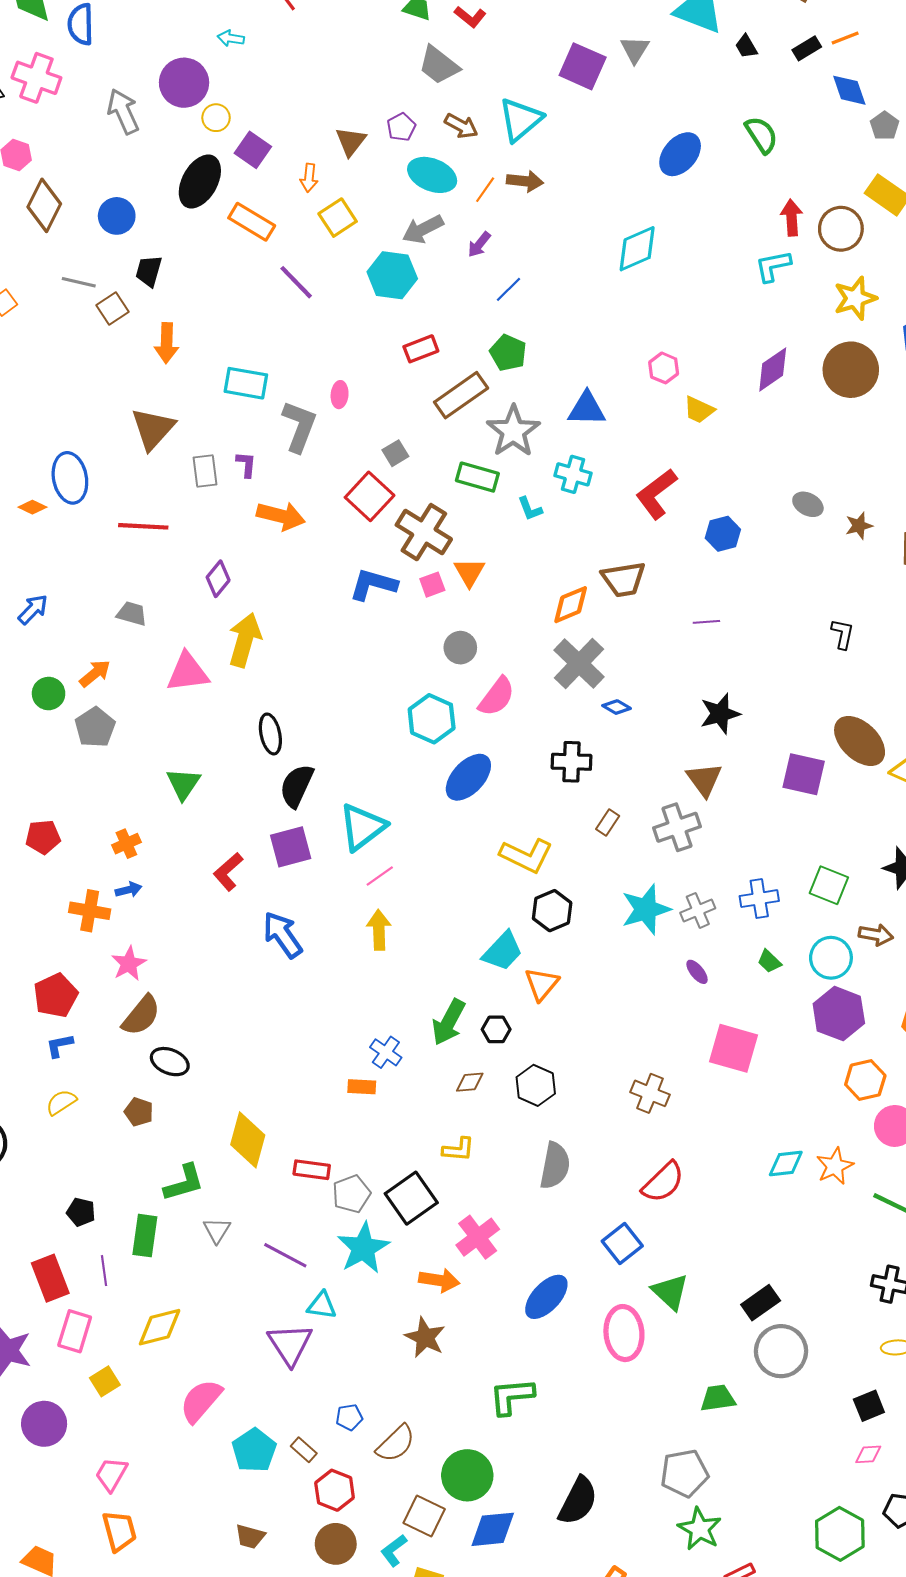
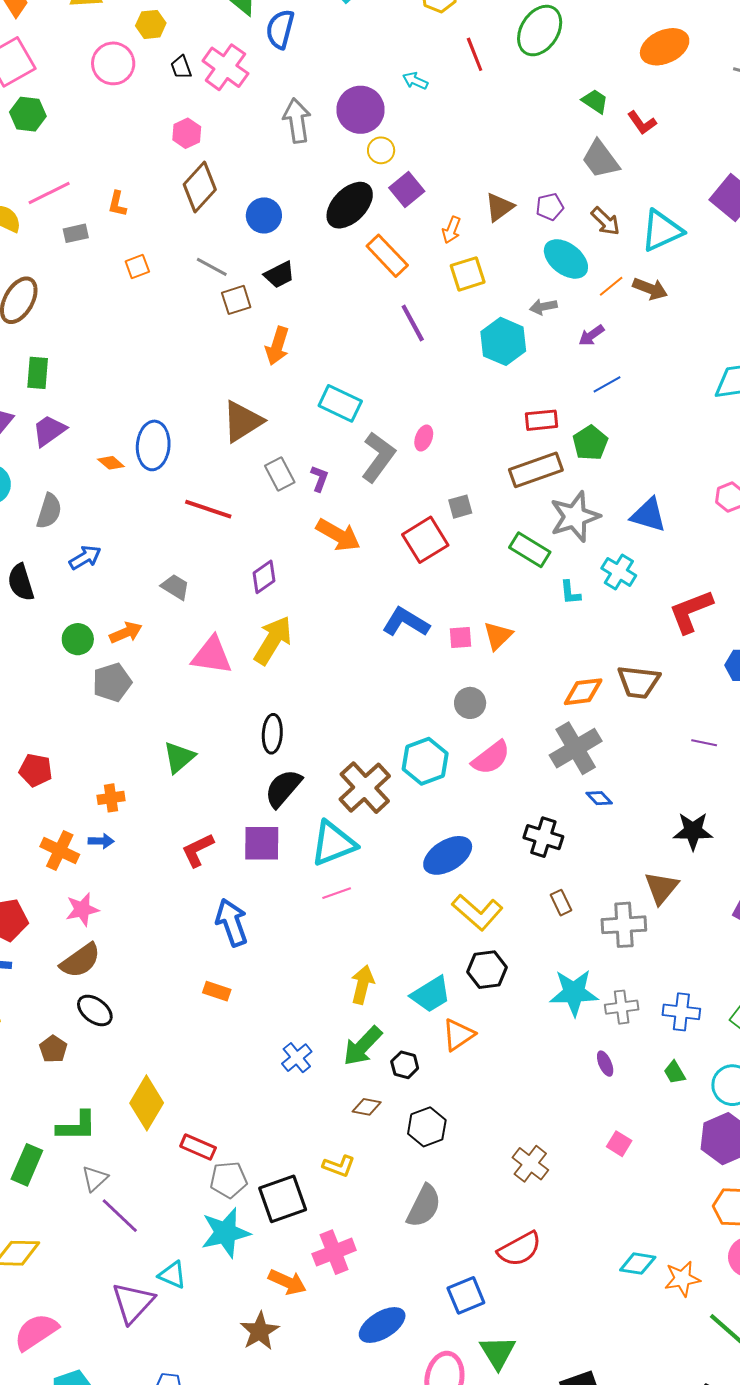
gray arrow: (423, 229) -> (543, 307), size x0.7
black trapezoid: (149, 271) -> (279, 275), turned -148
red rectangle: (421, 349) -> (542, 420), moved
gray rectangle: (205, 471) -> (280, 474), turned -36
brown cross: (424, 532) -> (365, 788), moved
blue ellipse: (468, 777) -> (448, 855), moved
brown rectangle: (608, 823) -> (561, 903), turned -75
yellow arrow: (379, 930) -> (362, 985), moved
pink square: (734, 1048) -> (619, 1144), size x0.5
orange rectangle: (362, 1087) -> (217, 991), moved
purple line: (285, 1255) -> (120, 1216), moved

